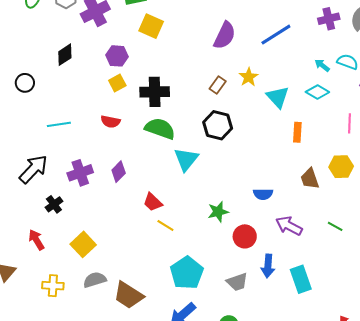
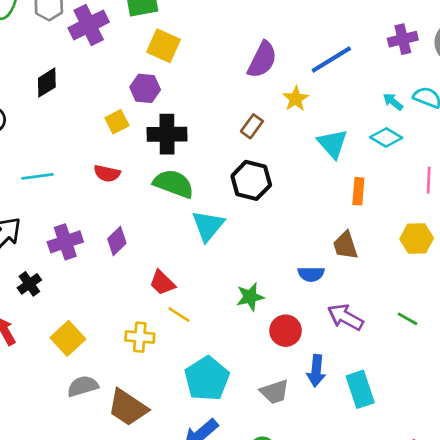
purple hexagon: (117, 56) -> (145, 88), moved
yellow star: (249, 77) -> (296, 99), moved
brown trapezoid: (310, 179) -> (345, 245), moved
yellow cross: (53, 286) -> (140, 337), moved

